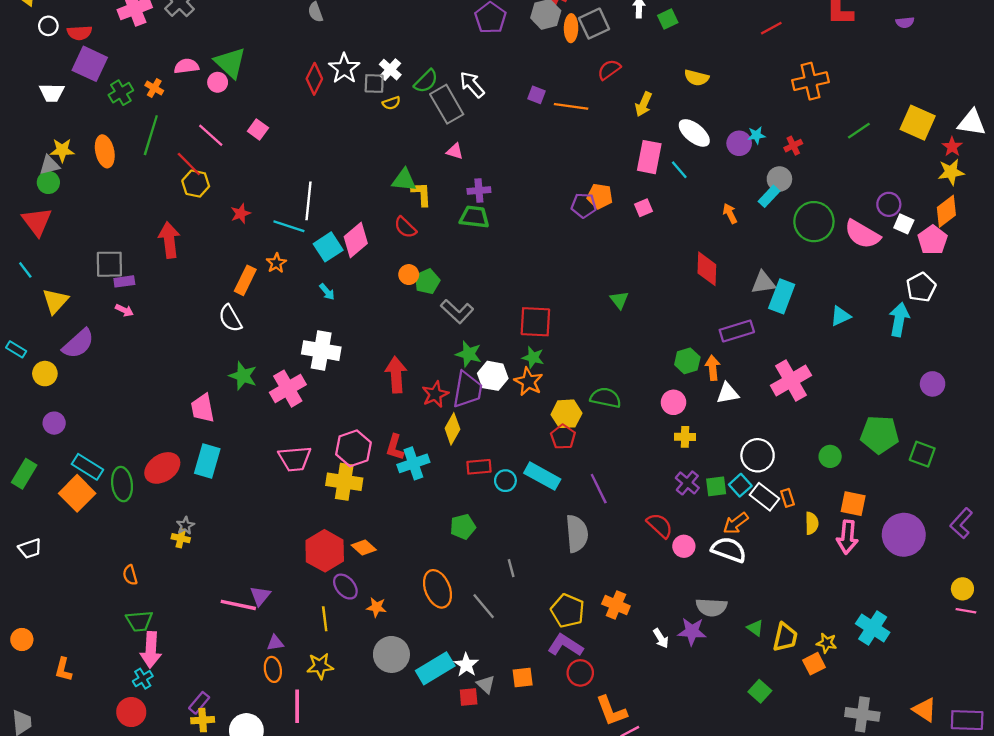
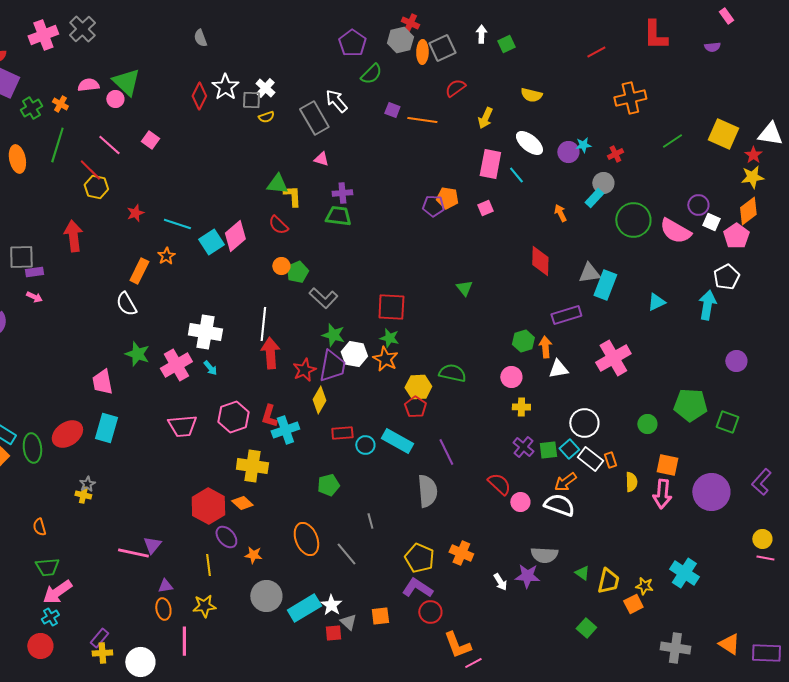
green semicircle: (426, 81) -> (371, 74), moved
white line: (309, 201) -> (263, 324), moved
cyan arrow: (327, 292) -> (210, 368), moved
yellow cross: (344, 482) -> (252, 466), moved
pink arrow: (151, 650) -> (57, 592), turned 52

